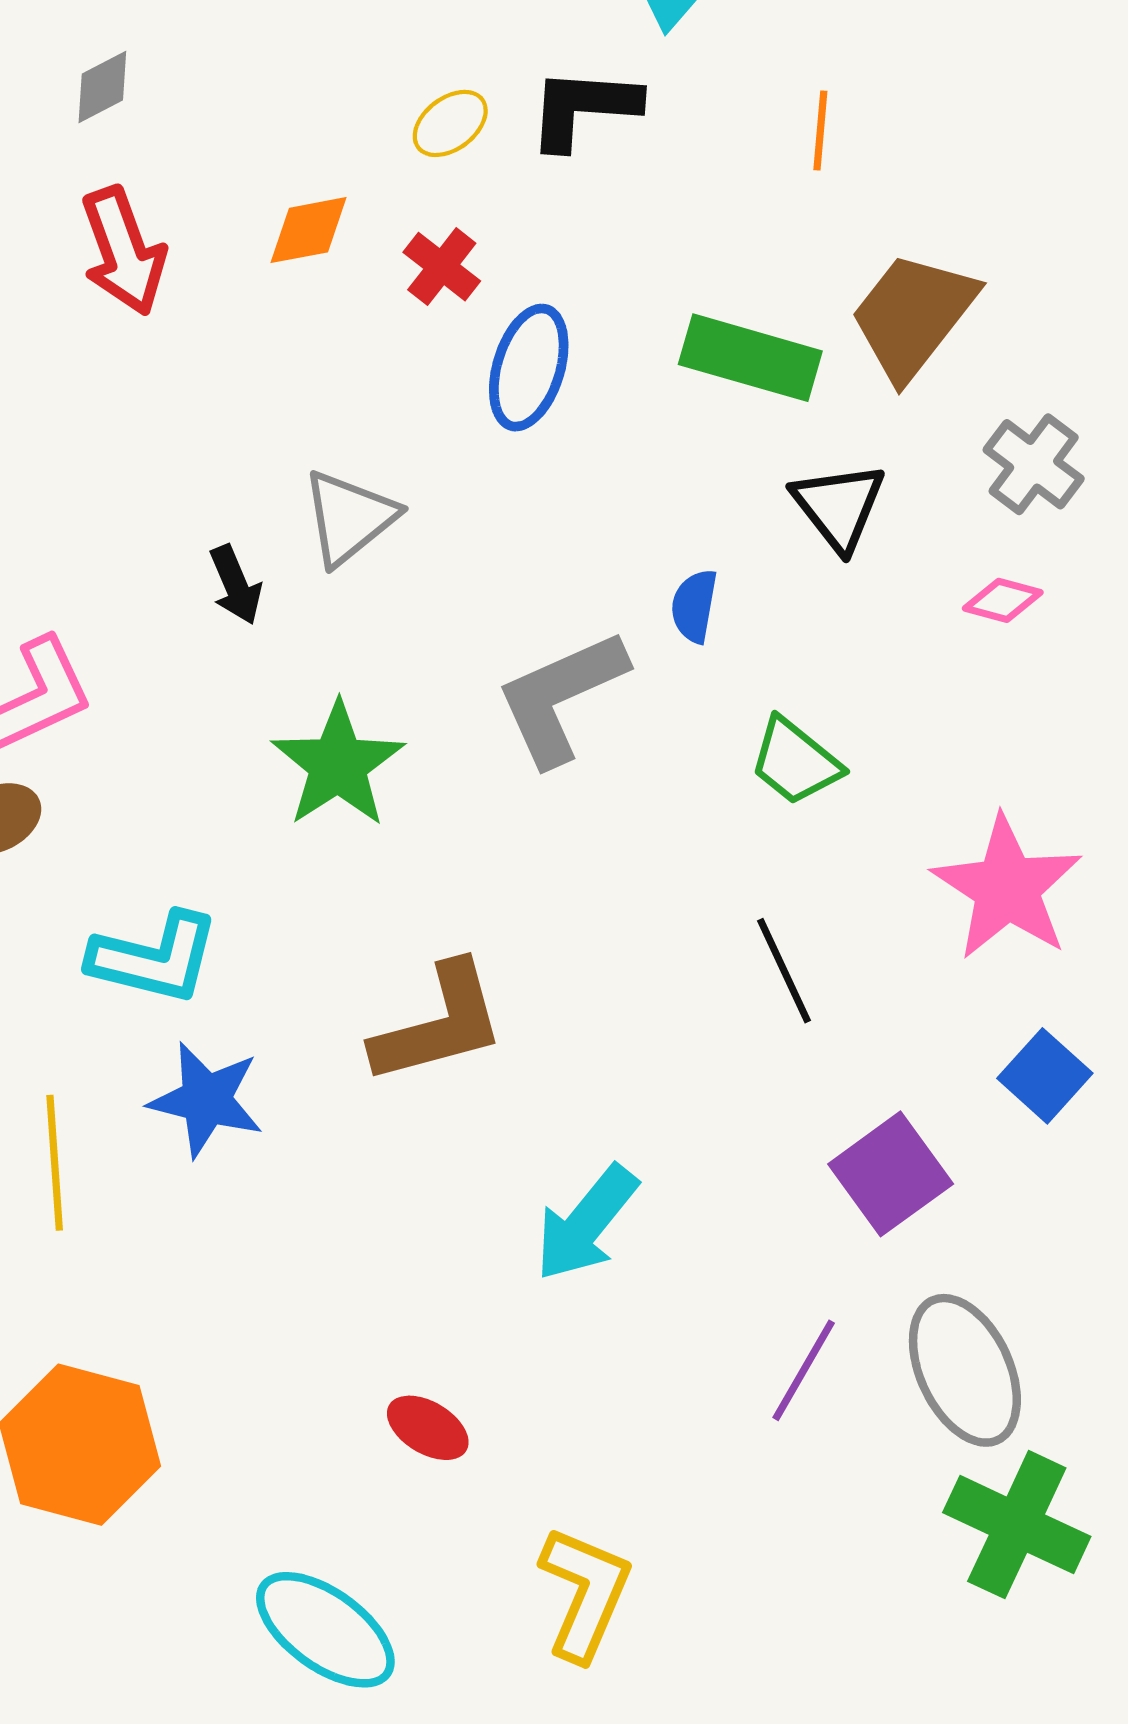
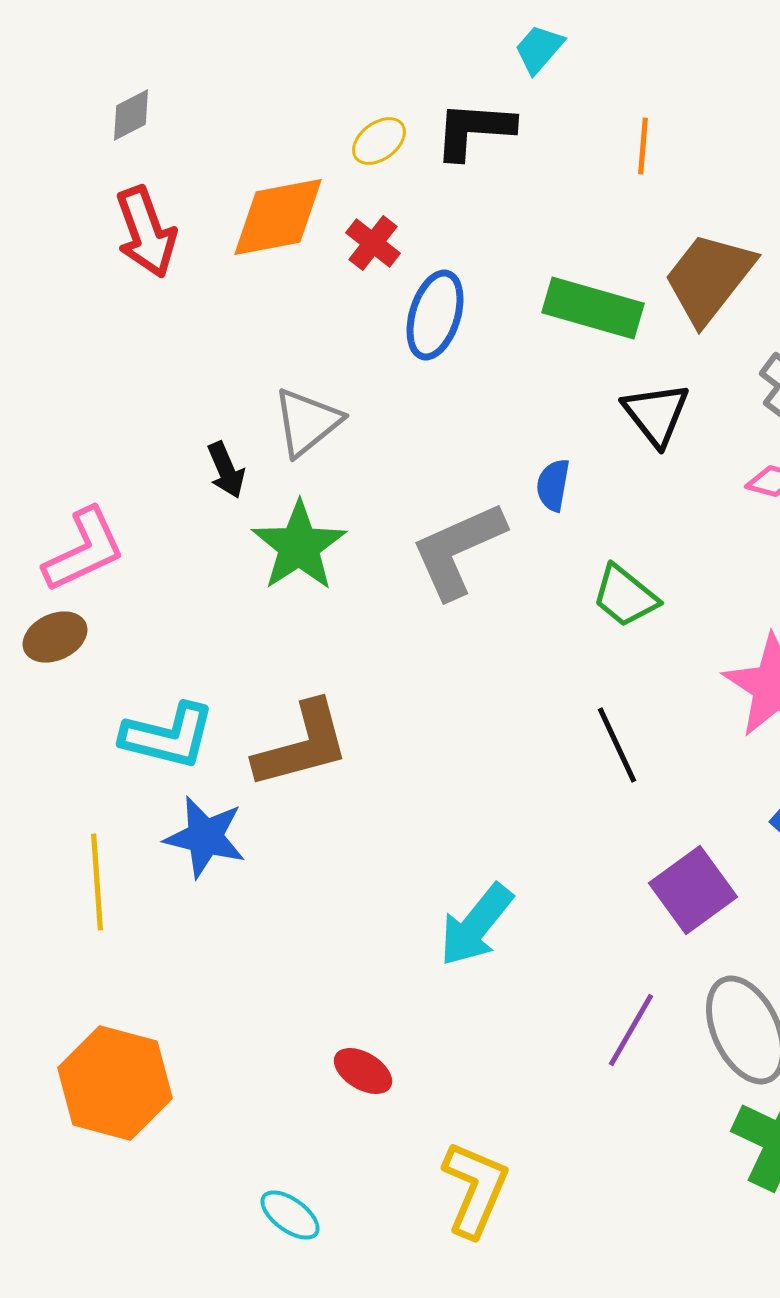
orange diamond: (309, 230) -> (278, 217), size x1.6
green star: (338, 764) -> (299, 546), moved
brown L-shape: (439, 1024) -> (302, 745), moved
cyan ellipse: (325, 1630) -> (290, 1215), size x0.6

